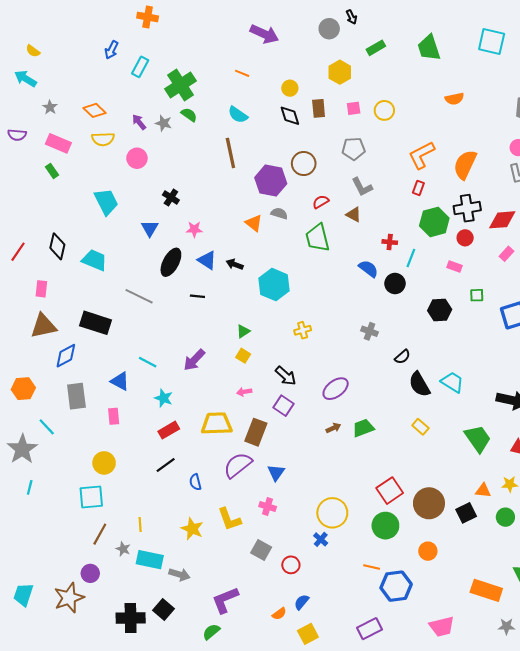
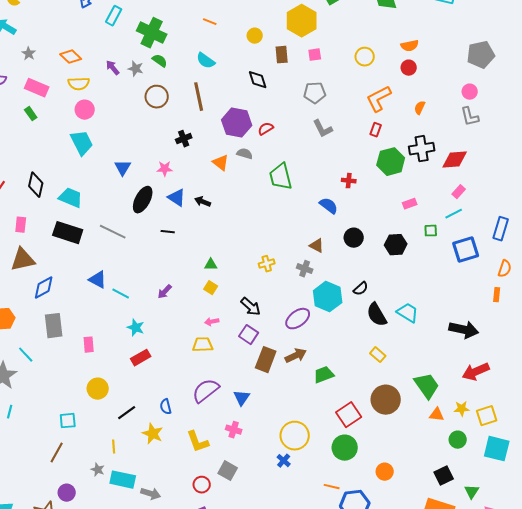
yellow hexagon: (340, 72) -> (302, 21), size x1.4
green cross: (181, 85) -> (152, 33), turned -32
yellow circle: (384, 110) -> (365, 57), moved
black diamond: (290, 116) -> (258, 80), moved
pink circle: (137, 158) -> (85, 110), moved
brown circle: (304, 164) -> (157, 97), moved
orange semicircle: (465, 165) -> (420, 108), size x0.5
black cross: (171, 198) -> (184, 139), moved, turned 35
red semicircle: (321, 202) -> (266, 129), moved
brown triangle: (354, 214) -> (317, 246), moved
red circle: (465, 238) -> (409, 68), moved
cyan line: (411, 258) -> (454, 214), moved, turned 42
pink rectangle: (454, 267) -> (410, 204), turned -40
black circle: (395, 284) -> (354, 238), moved
cyan hexagon: (274, 285) -> (328, 297), moved
black rectangle: (96, 323) -> (68, 233), moved
green triangle: (243, 331) -> (211, 265), turned 32
gray cross: (370, 331) -> (305, 269), moved
purple arrow: (194, 360) -> (165, 292), size x0.7
blue triangle: (120, 381) -> (98, 280), moved
yellow trapezoid: (217, 424) -> (203, 345), moved, size x0.7
brown arrow: (333, 428) -> (296, 356), size x1.5
green trapezoid: (363, 428) -> (324, 375), moved
brown rectangle: (256, 432) -> (266, 360), moved
green trapezoid: (478, 439) -> (427, 386), moved
yellow circle: (104, 463) -> (98, 389), moved
black line: (166, 465) -> (127, 413), moved
cyan square: (91, 497) -> (68, 421), size x0.7
brown circle: (429, 503) -> (386, 400), moved
black square: (466, 513) -> (444, 476), moved
yellow star: (192, 529) -> (153, 434), moved
brown line: (100, 534) -> (57, 453), moved
red circle: (291, 565) -> (202, 485), moved

